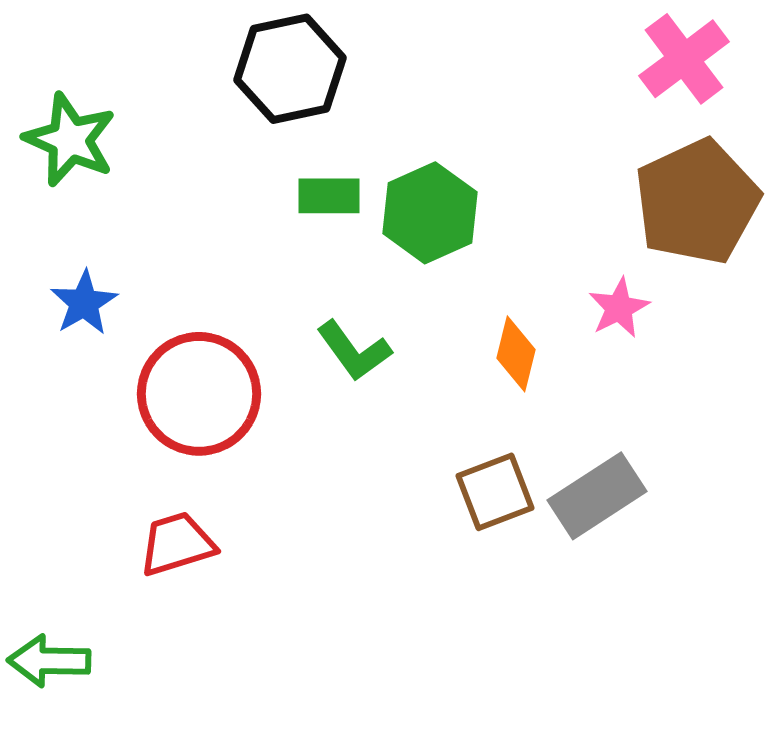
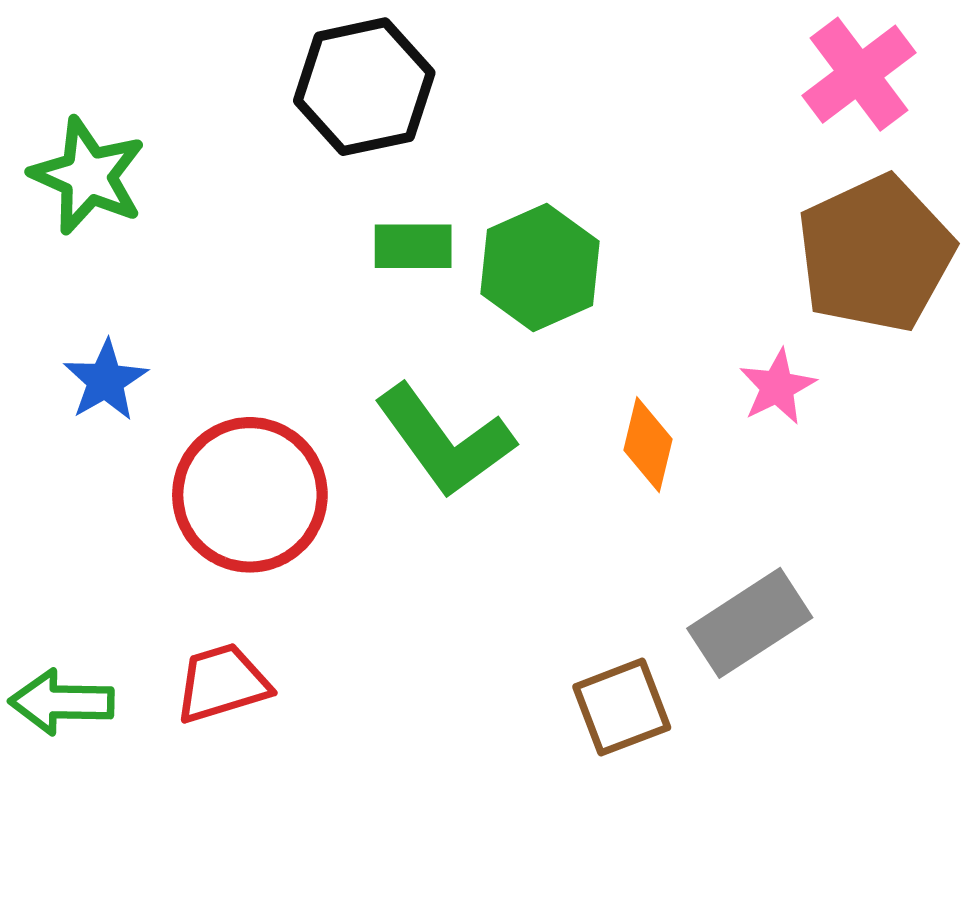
green L-shape: (354, 351) -> (445, 441), size x1.5
brown square: (495, 492) -> (622, 707), moved
green arrow: (49, 661) -> (62, 702), moved

